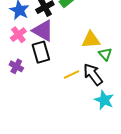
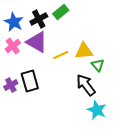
black rectangle: (41, 52) -> (30, 81), moved
purple cross: (16, 66) -> (11, 85), moved, turned 32
yellow line: (71, 75) -> (61, 55), moved

